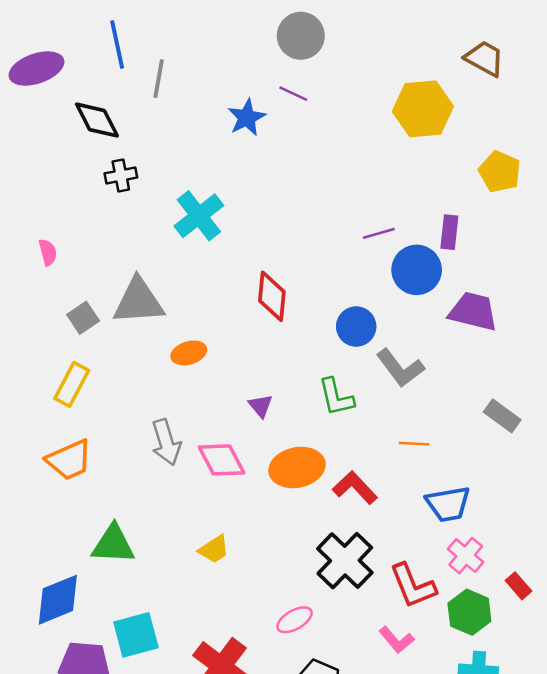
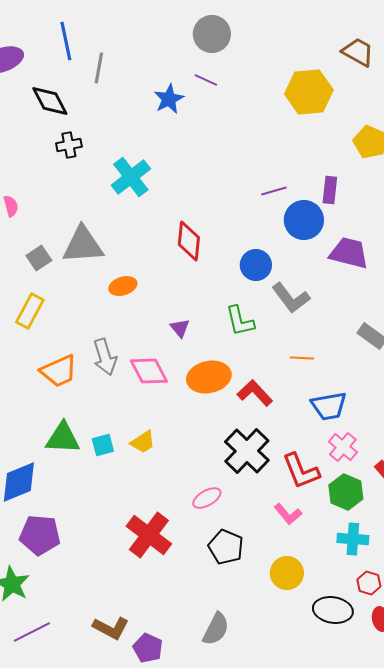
orange trapezoid: (69, 460) -> (59, 371), moved
cyan square: (136, 635) -> (103, 445), moved, size x0.6

